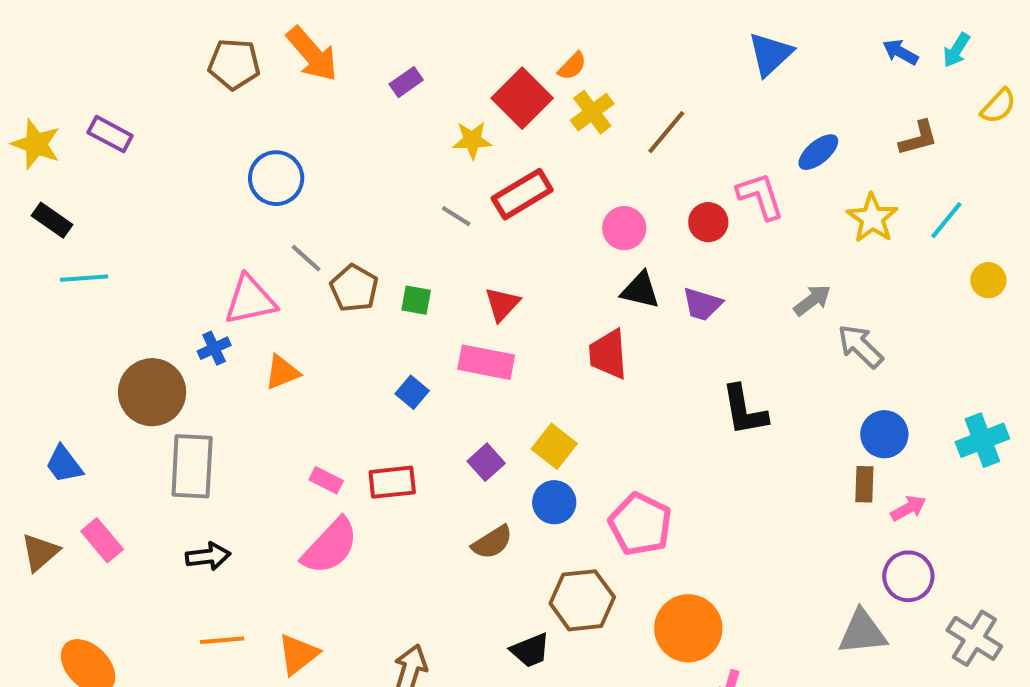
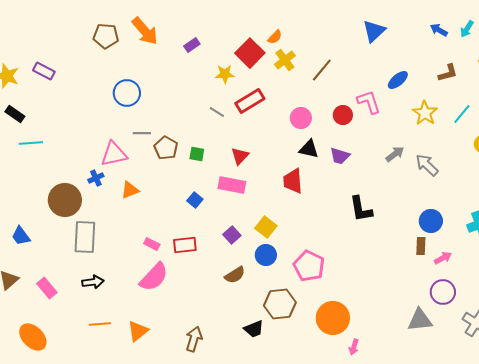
gray line: (306, 258) -> (142, 133), turned -42
gray arrow: (860, 346) -> (427, 165), moved
pink rectangle: (102, 540) -> (47, 288), moved

